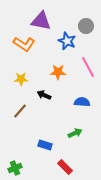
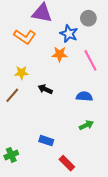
orange star: (58, 72) -> (60, 54), moved
brown line: (20, 111) -> (12, 95), moved
green arrow: (75, 133) -> (86, 125), moved
green cross: (15, 168) -> (11, 155), moved

